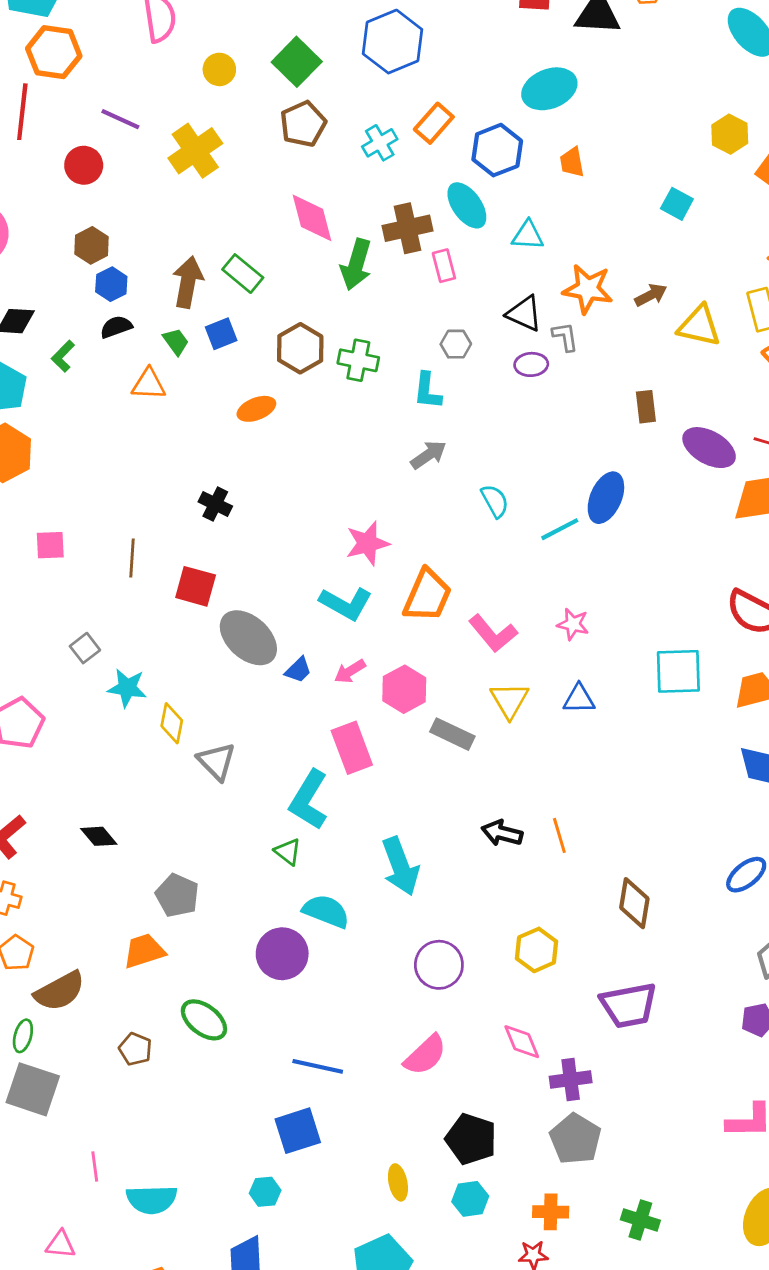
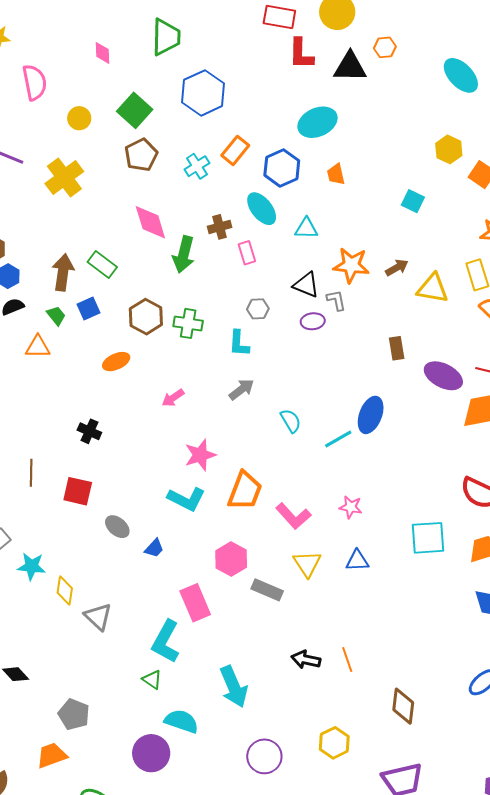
brown cross: (407, 228) -> (220, 227), size x0.7
gray ellipse: (248, 638) -> (117, 527), size x0.6
pink arrow: (350, 671) -> (173, 398), moved

